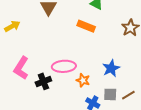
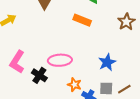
orange star: (83, 80) -> (74, 85), moved
black cross: (43, 81) -> (39, 75), turned -35

